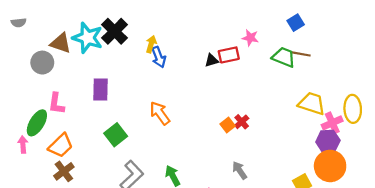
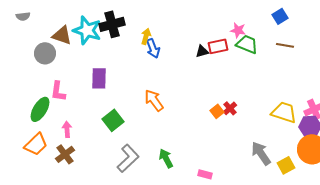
black cross: (115, 31) -> (112, 24), turned 30
green trapezoid: (284, 57) -> (247, 44), moved
yellow trapezoid: (312, 103) -> (284, 112), moved
pink arrow: (23, 144) -> (67, 129), moved
orange trapezoid: (61, 146) -> (36, 144), moved
gray arrow: (240, 170) -> (261, 153), moved, size x1.4

